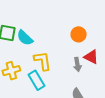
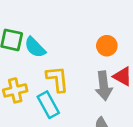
gray arrow: (77, 64) -> (104, 86), size x1.5

